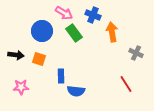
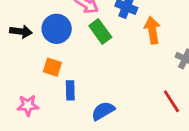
black arrow: (16, 55) -> (21, 32), moved
blue rectangle: (61, 76) -> (70, 90), moved
blue semicircle: (76, 91) -> (103, 111), turned 144

